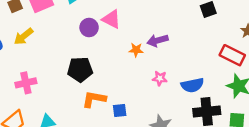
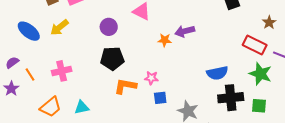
purple circle: (89, 28) -> (109, 27), moved
pink star: (160, 78) -> (151, 78), moved
blue square: (120, 110) -> (160, 98), moved

